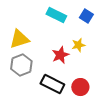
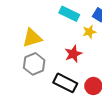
yellow star: (78, 45) -> (89, 32), moved

